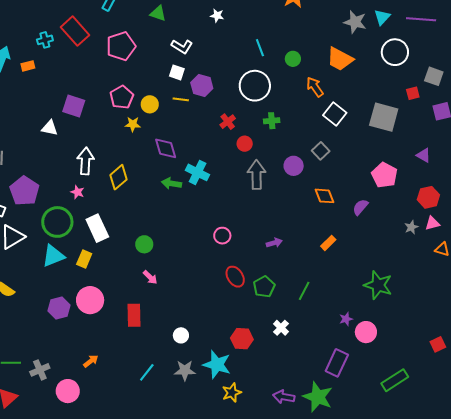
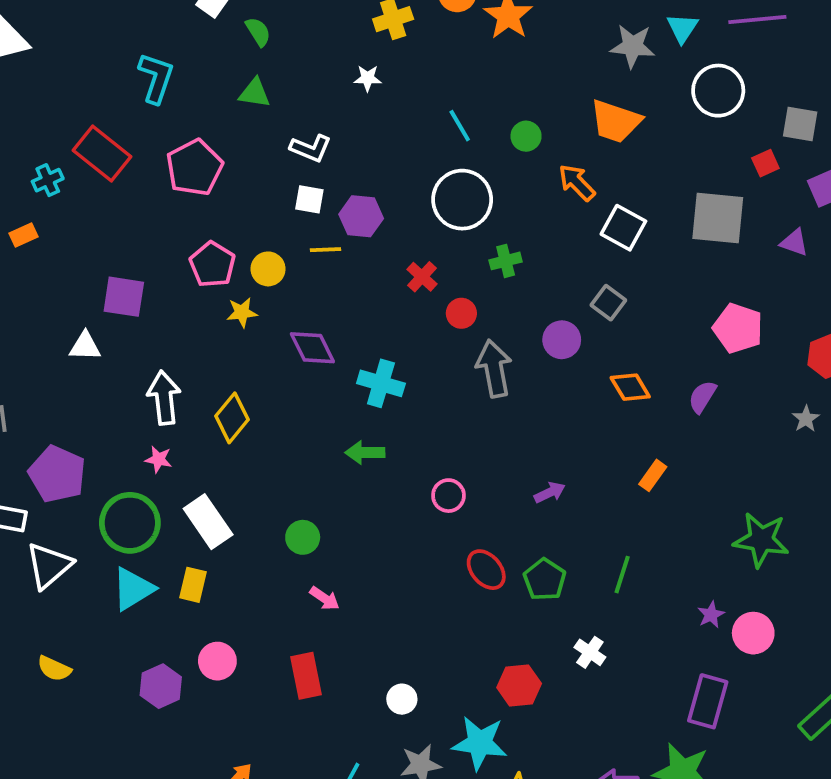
purple triangle: (424, 155) -> (794, 242), moved
green arrow: (171, 183) -> (365, 453), moved
pink circle: (90, 300) -> (217, 661), size x0.7

